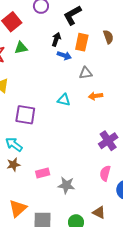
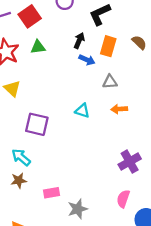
brown semicircle: (108, 37) -> (139, 42), turned -32
gray star: (66, 185) -> (78, 209), turned -30

